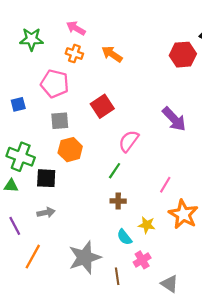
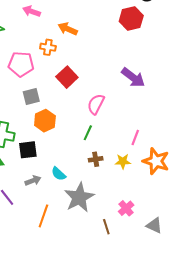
orange cross: (74, 54) -> (48, 47), moved
yellow star: (147, 225) -> (123, 161), moved
cyan semicircle: (124, 237) -> (59, 174), moved
orange line: (33, 257) -> (43, 216), moved
gray star: (85, 257) -> (79, 197), moved

